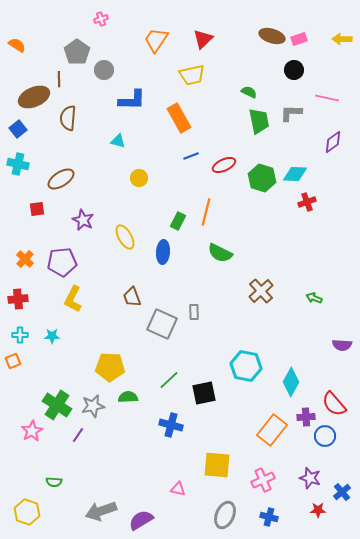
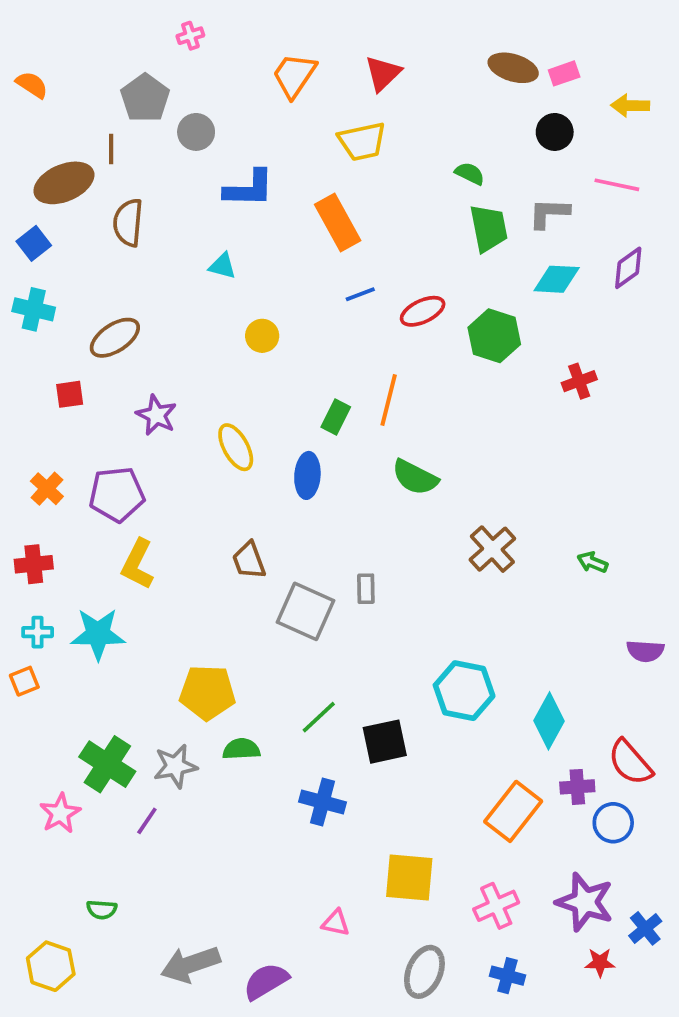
yellow arrow: (342, 39) -> (630, 106), moved
cyan diamond: (295, 174) -> (557, 279), moved
cyan star: (52, 336) -> (98, 634), size x1.8
purple star: (310, 478) -> (585, 902), size x1.4

